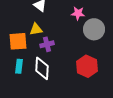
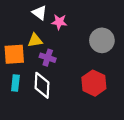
pink star: (78, 13) -> (59, 22), moved
purple cross: (47, 44) -> (48, 58), turned 32

